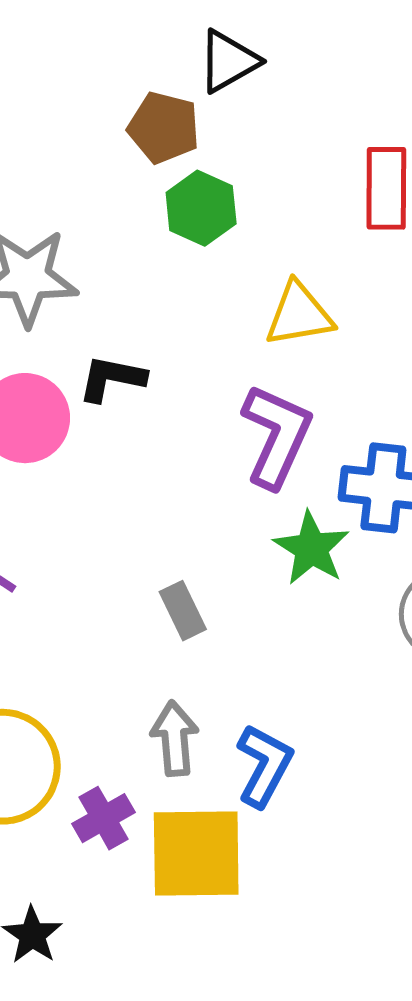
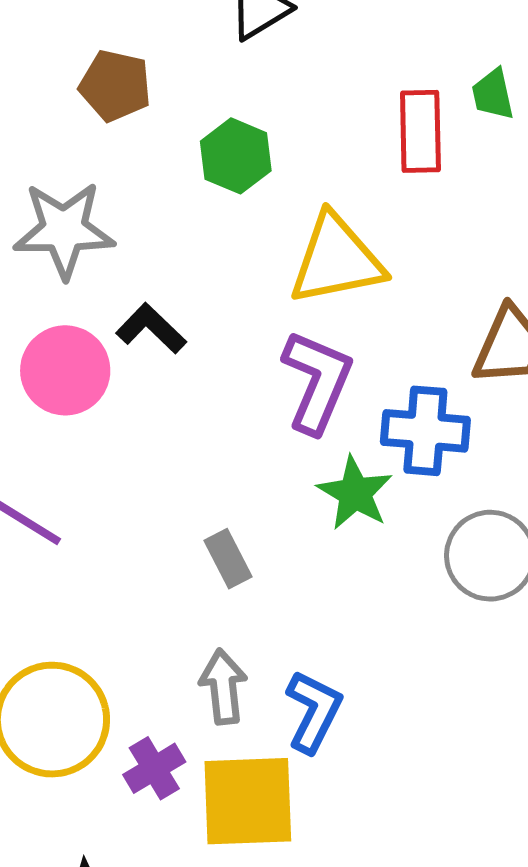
brown pentagon: (164, 128) -> (115, 86), moved
yellow triangle: (299, 314) -> (336, 260), size x1.4
black L-shape: (112, 378) -> (151, 328), turned 34

